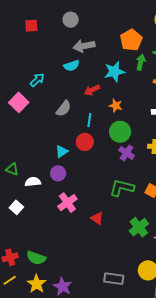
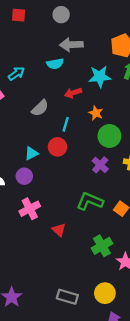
green circle: (120, 132) -> (109, 136), moved

